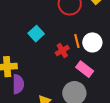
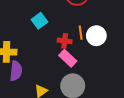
red cross: (62, 51) -> (65, 41), turned 32
pink rectangle: (85, 69) -> (68, 58), moved

